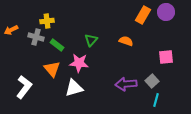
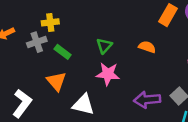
gray cross: (36, 37) -> (37, 42), turned -35
pink star: (79, 63) -> (108, 74), moved
white triangle: (74, 88) -> (83, 105), turned 30

